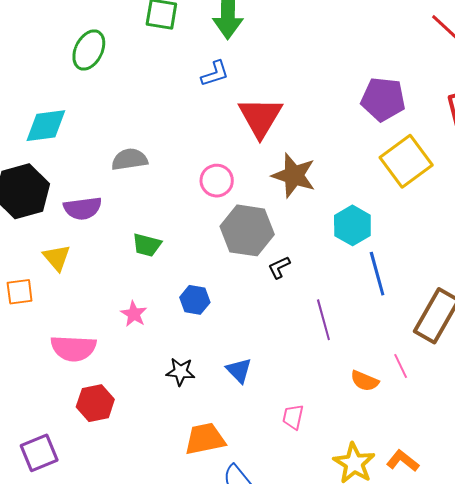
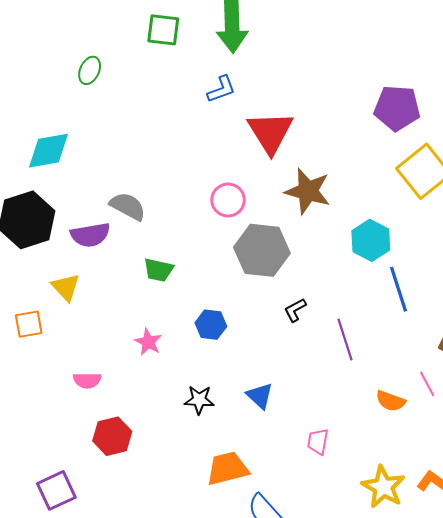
green ellipse: (89, 50) -> (90, 70), size x0.7
gray semicircle: (130, 159) -> (128, 206), moved, turned 39
black L-shape: (279, 267) -> (295, 310), moved
pink semicircle: (73, 348) -> (87, 380), size x0.6

